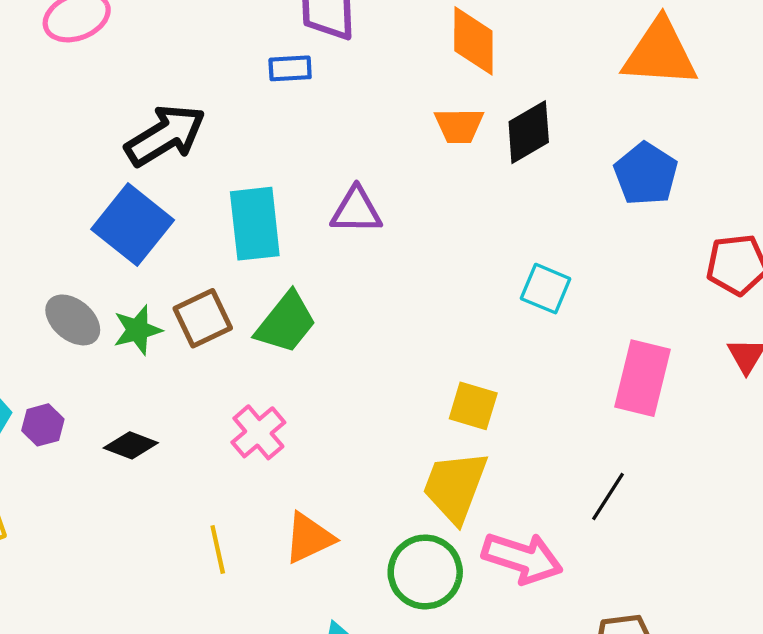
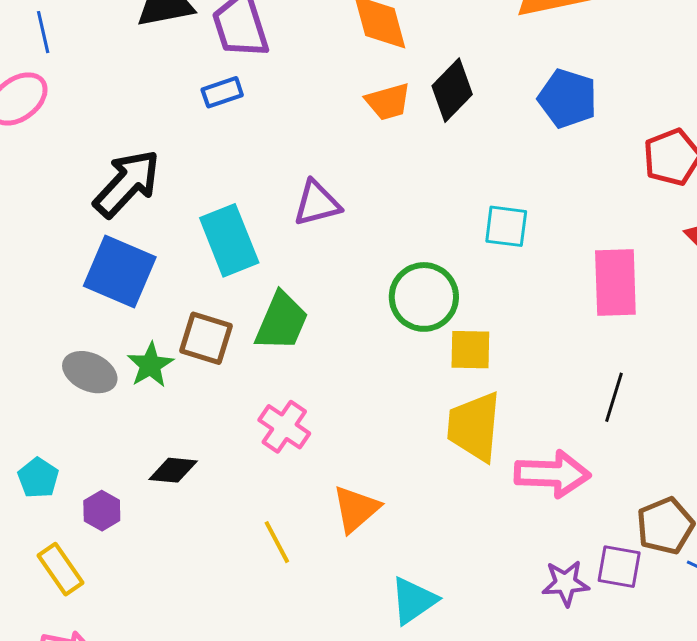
brown square: (203, 318) -> (206, 338), turned -32
purple hexagon: (43, 425) -> (102, 511), moved
green circle: (425, 572) -> (424, 297), moved

